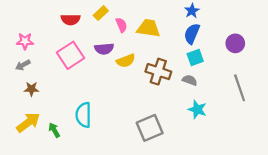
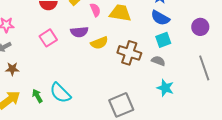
blue semicircle: (192, 34) -> (160, 18), turned -84
pink square: (70, 55) -> (48, 38), size x0.7
cyan semicircle: (83, 115) -> (60, 93), turned -45
green arrow: (54, 130) -> (37, 96), moved

